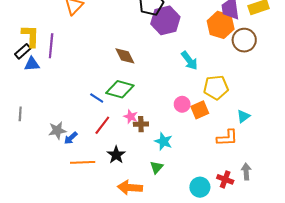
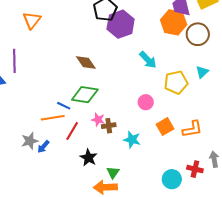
orange square: (200, 110) -> (165, 127), moved
cyan triangle: (243, 116) -> (202, 72), moved
orange line: (83, 162) -> (53, 118), moved
green triangle: (157, 167) -> (113, 172), moved

